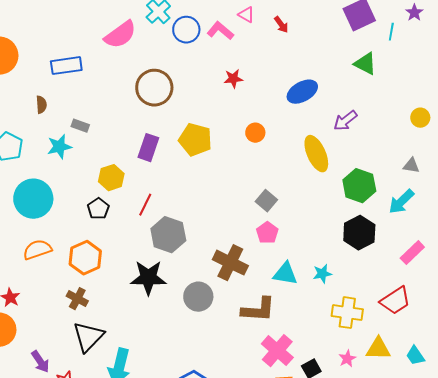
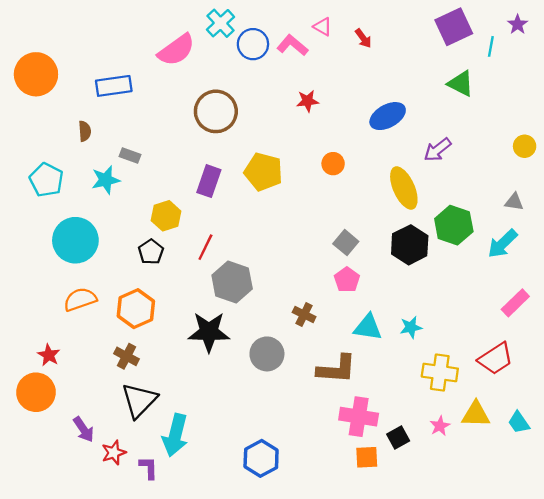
black hexagon: (359, 233) -> (410, 245), moved
brown cross: (230, 263) -> (304, 314), size x0.6
pink cross: (277, 351) -> (359, 417), turned -32

